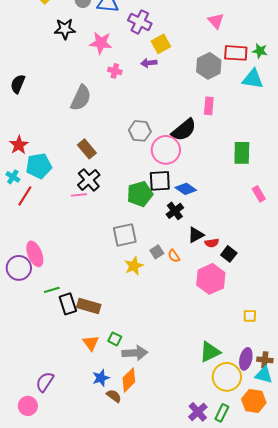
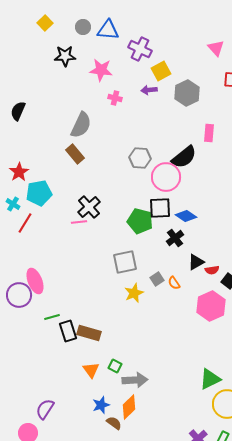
gray hexagon: (209, 66) -> (187, 93), moved
brown rectangle: (87, 149) -> (75, 154), moved
green pentagon: (140, 194) -> (140, 221), turned 30

